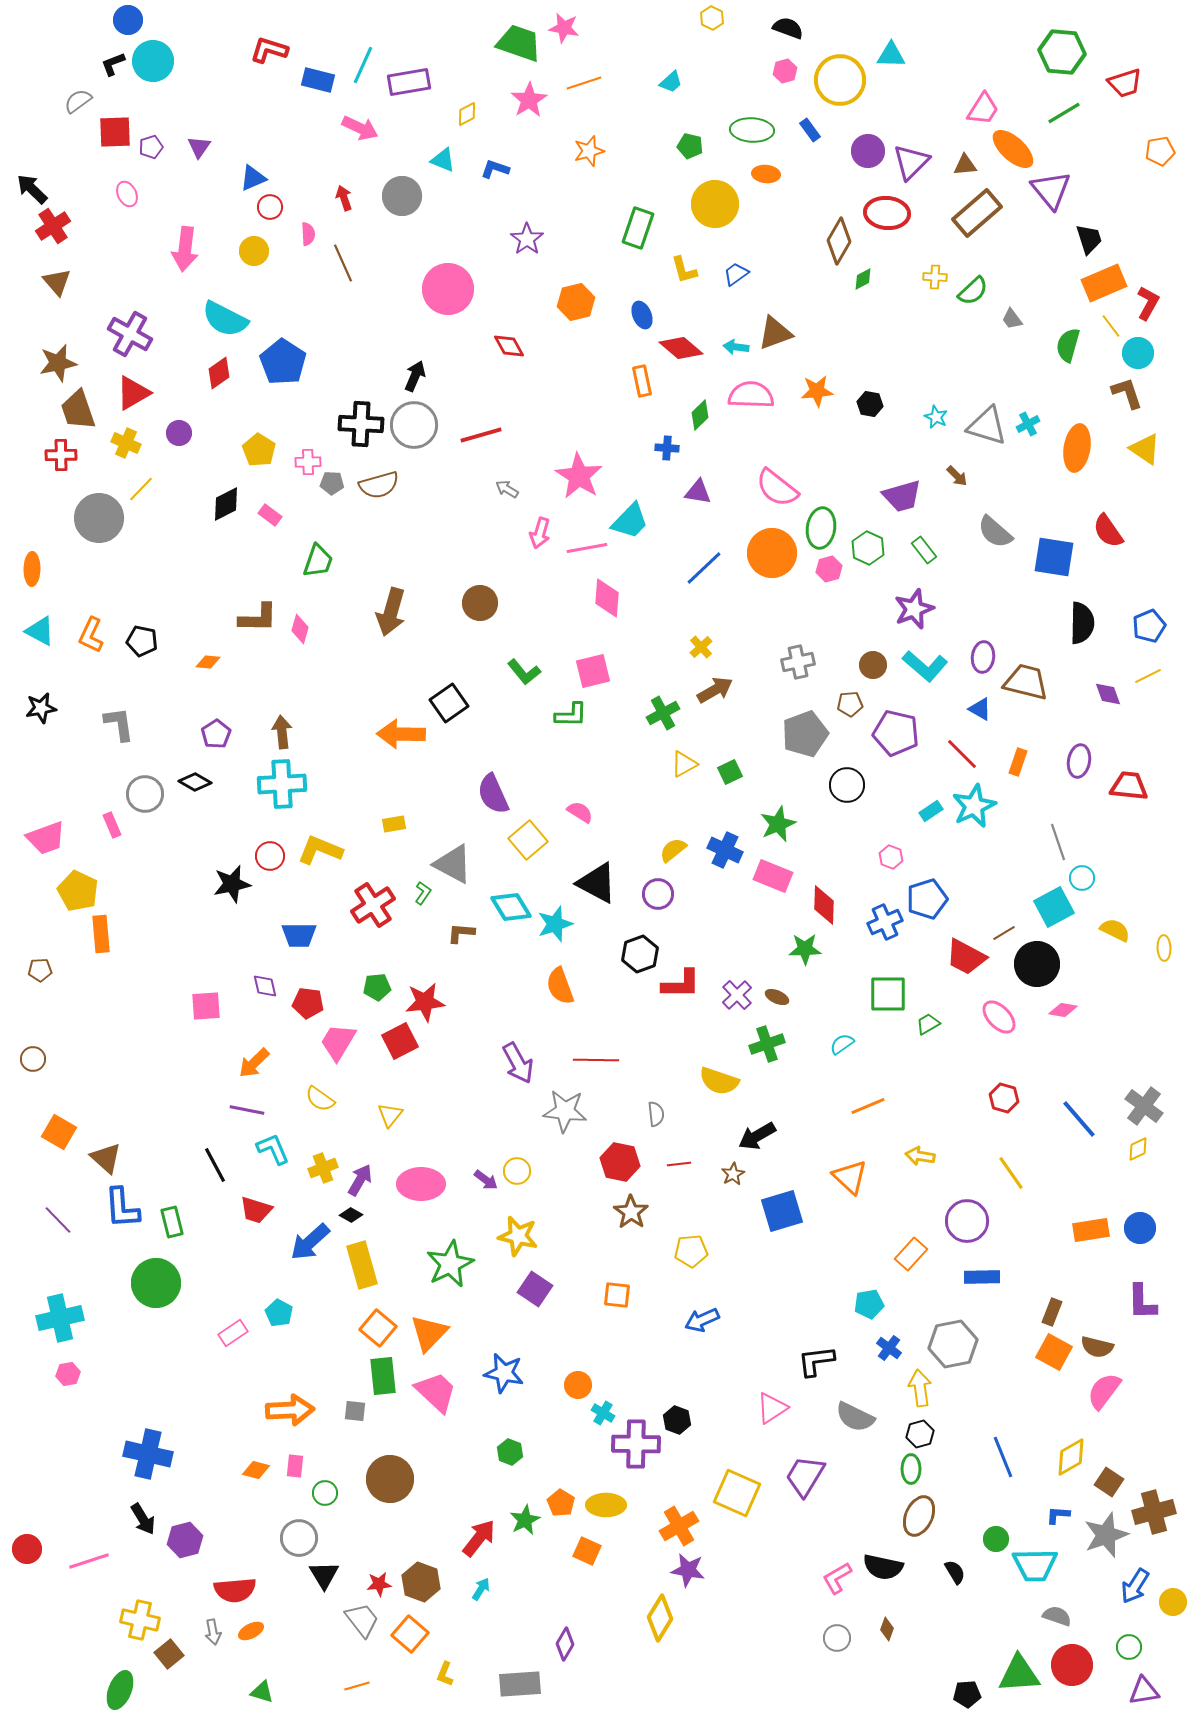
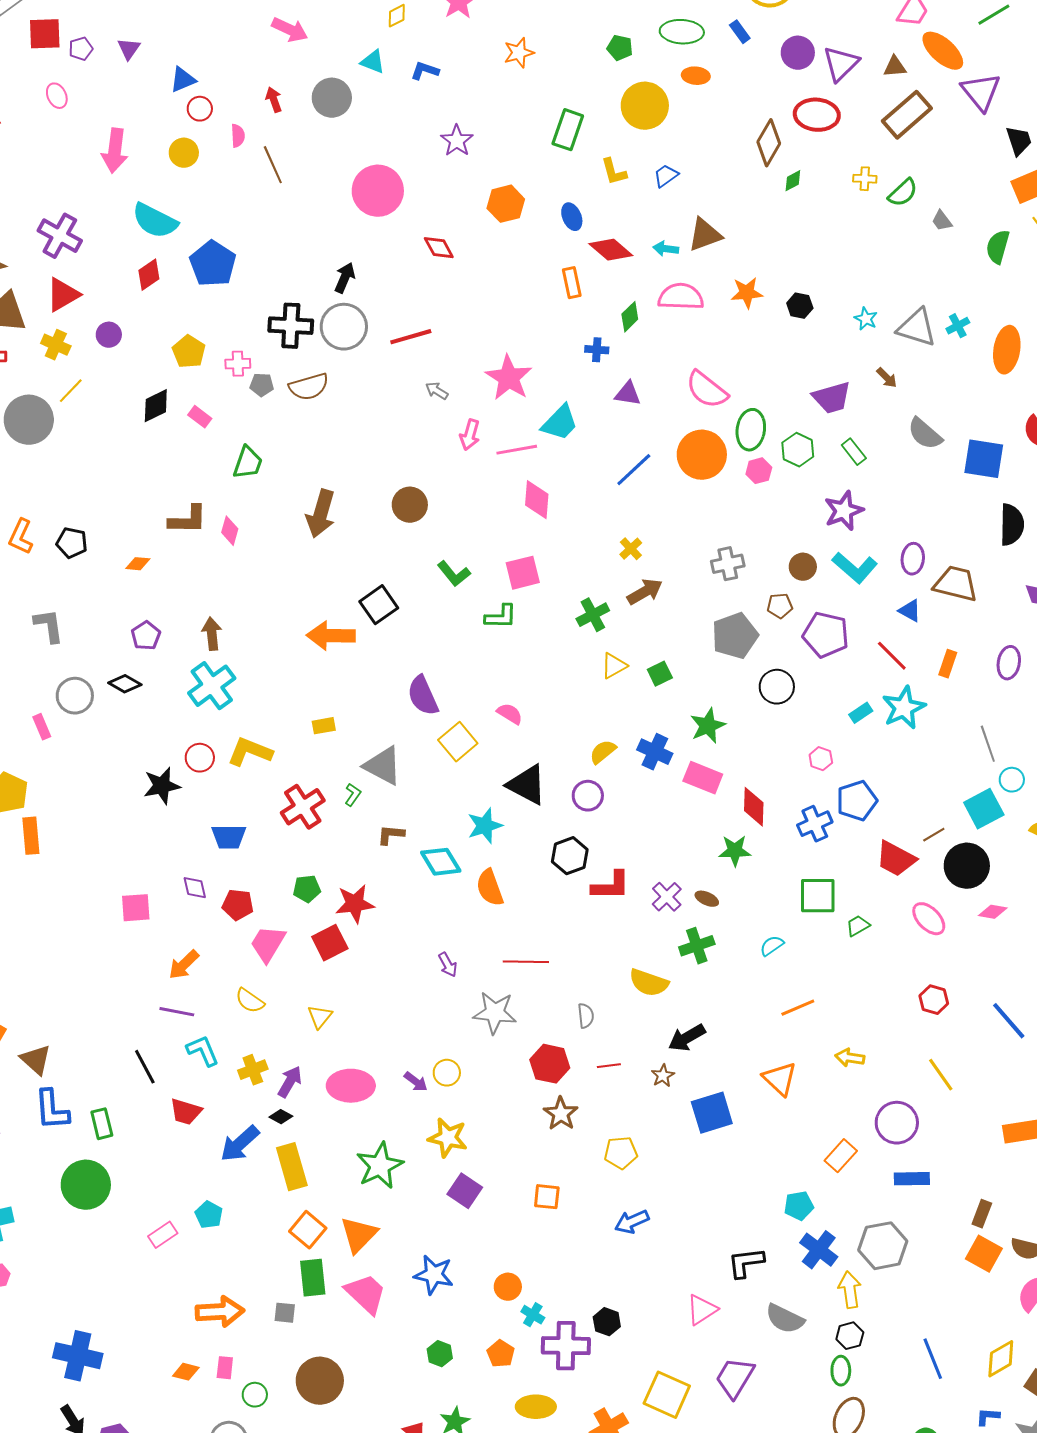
cyan cross: (282, 784) -> (212, 686), turned -33
cyan diamond: (511, 907) -> (441, 862), moved
purple arrow: (518, 1063) -> (448, 965), size x0.6
blue cross: (889, 1348) -> (819, 1250), size x1.5
orange pentagon: (561, 1503) -> (501, 1354), moved

